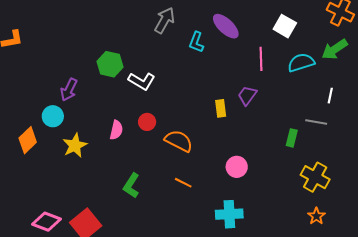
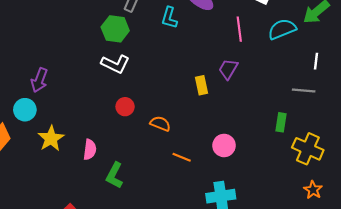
green hexagon: (110, 64) -> (115, 29), moved
pink semicircle: (116, 130) -> (90, 150), moved
green rectangle: (292, 138) -> (281, 122), moved
orange semicircle: (179, 141) -> (160, 124), size x0.7
orange line: (183, 183) -> (182, 157), moved

